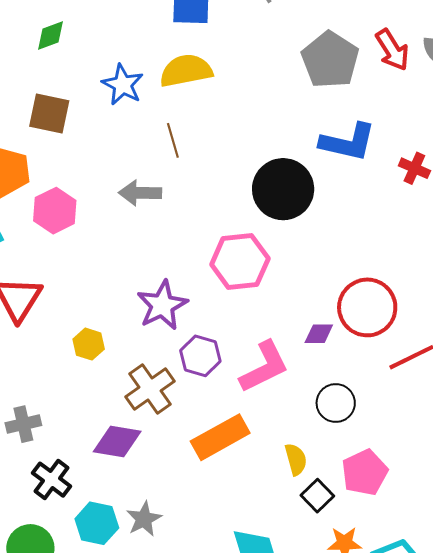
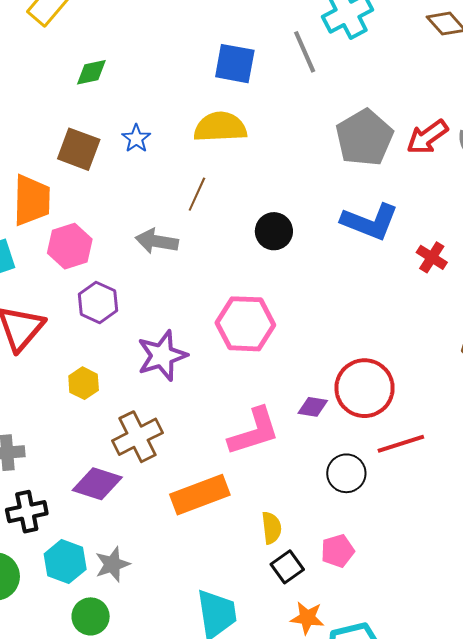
red arrow: (392, 50) -> (427, 137), turned 78
blue star: (123, 85) -> (136, 138), moved, size x0.7
brown line: (173, 140) -> (197, 194), turned 32
black circle: (283, 189) -> (274, 231), moved, size x0.6
purple hexagon: (200, 356) -> (98, 302), moved
black circle: (336, 403) -> (346, 473), moved
pink pentagon: (365, 472) -> (338, 551), size x0.7
black cross: (51, 480) -> (27, 512), turned 33

